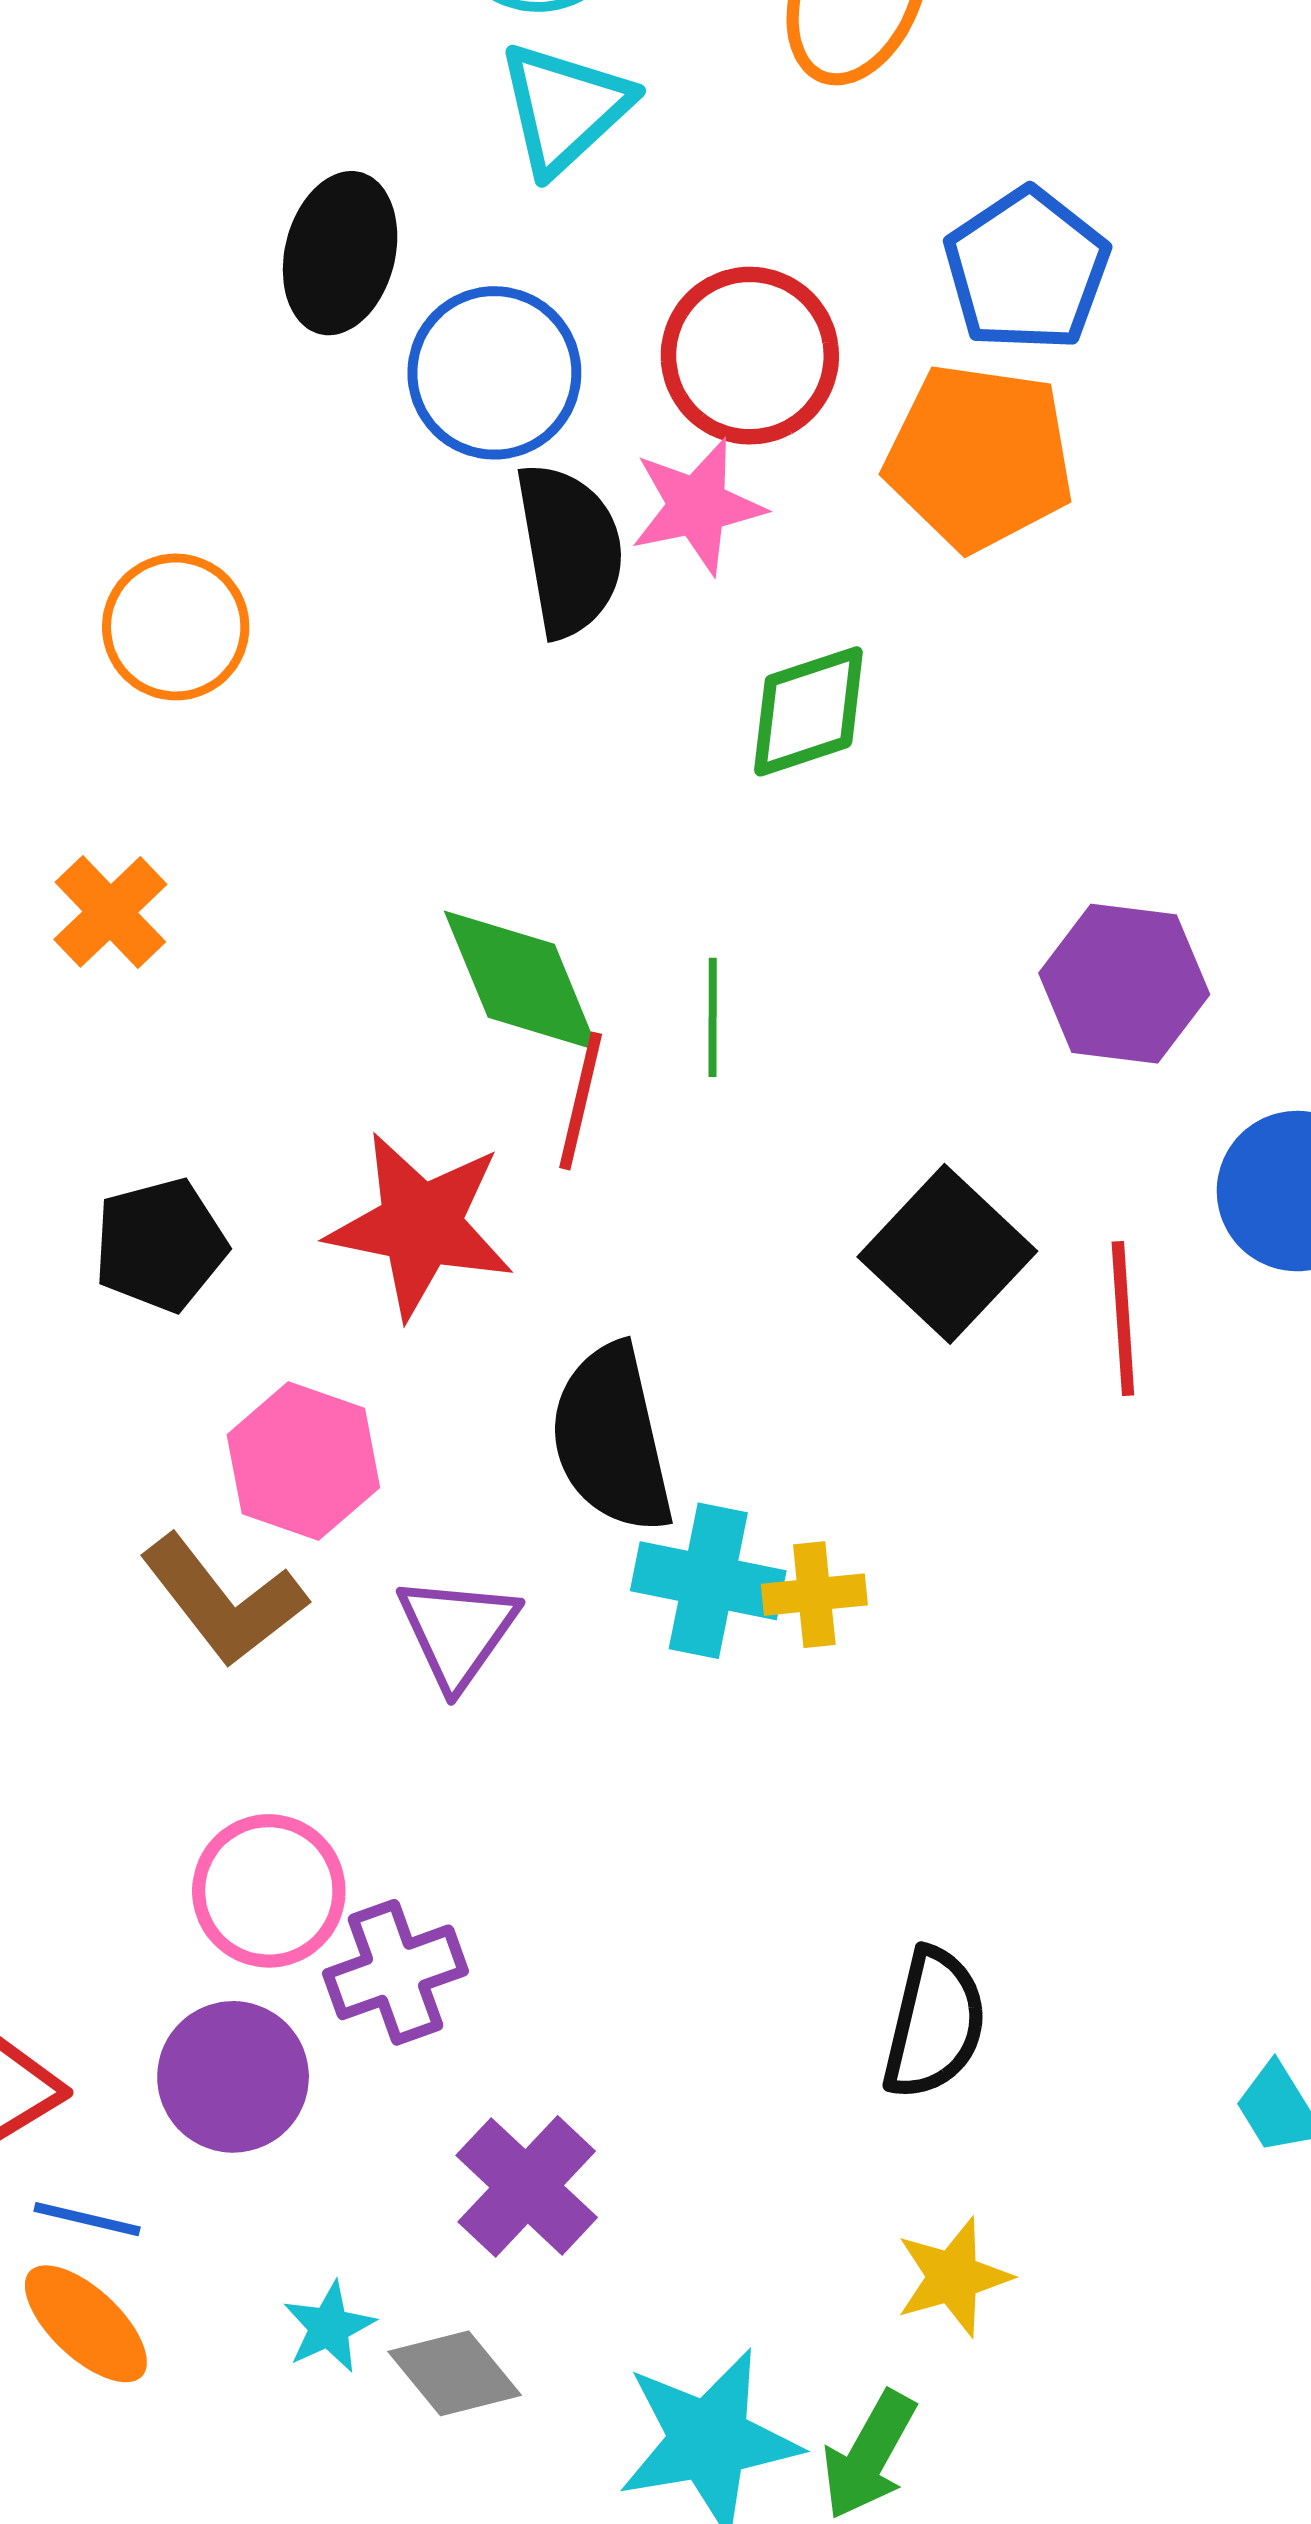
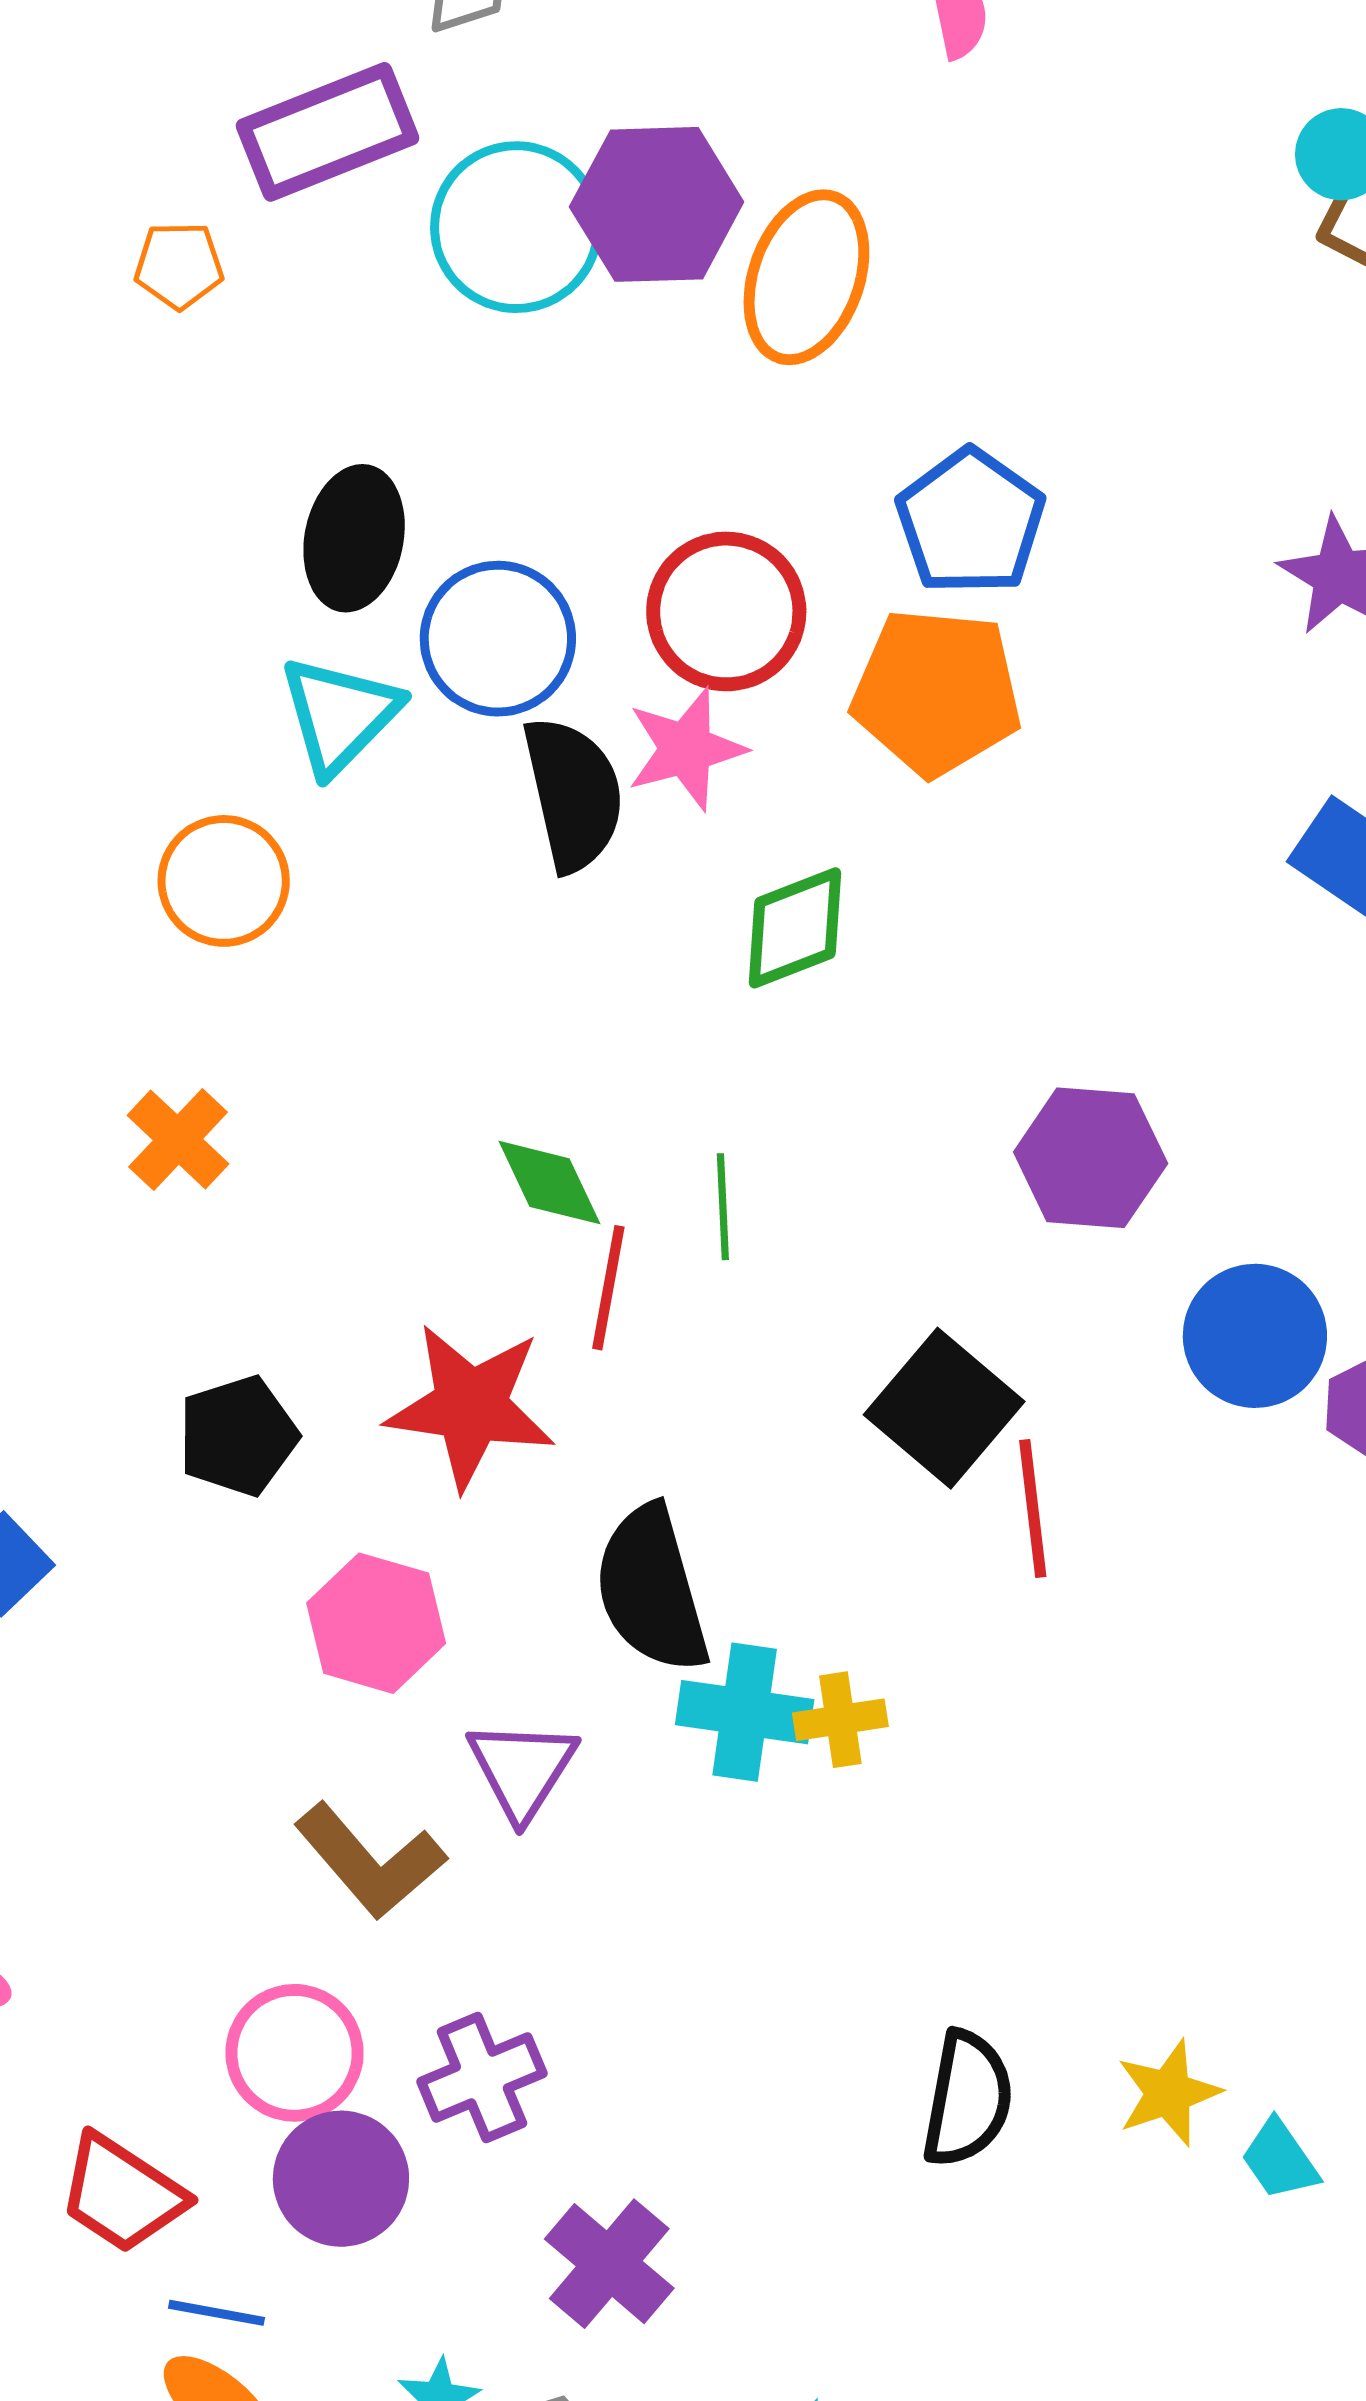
cyan triangle: (564, 108) -> (340, 715), moved
green diamond: (521, 981) -> (550, 1183), size x0.7
red line: (1123, 1319) -> (1033, 1509), moved
brown L-shape: (223, 1600) -> (370, 1861), moved
pink circle: (269, 1891) -> (295, 2053), moved
yellow star: (953, 2277) -> (1168, 2093), moved

